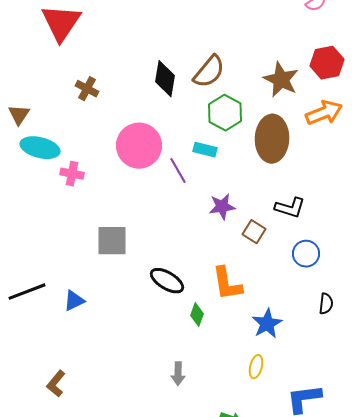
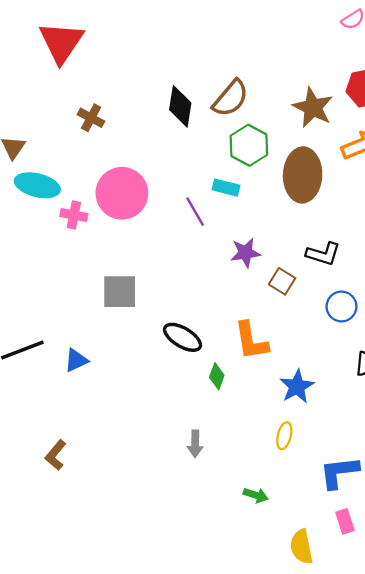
pink circle: (139, 146) -> (122, 193), moved

